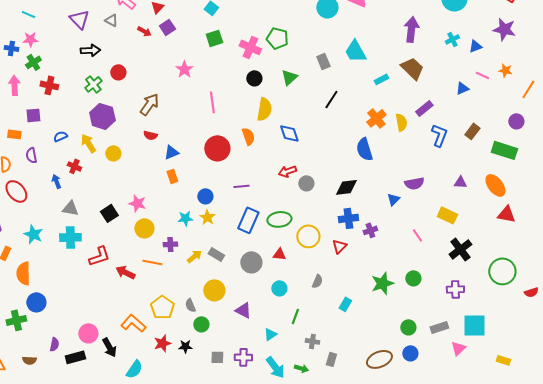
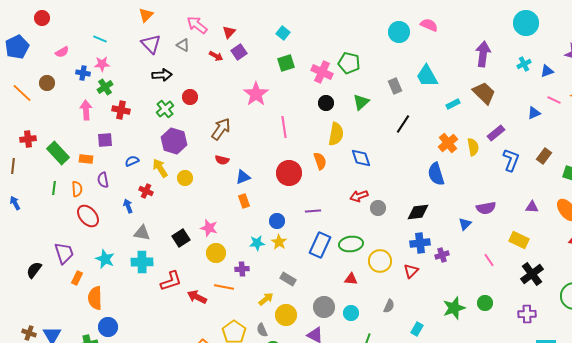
pink star: (184, 69) -> (256, 94), size x1.4
yellow arrow: (194, 256) -> (266, 299), moved
gray circle: (251, 262) -> (324, 307), moved

